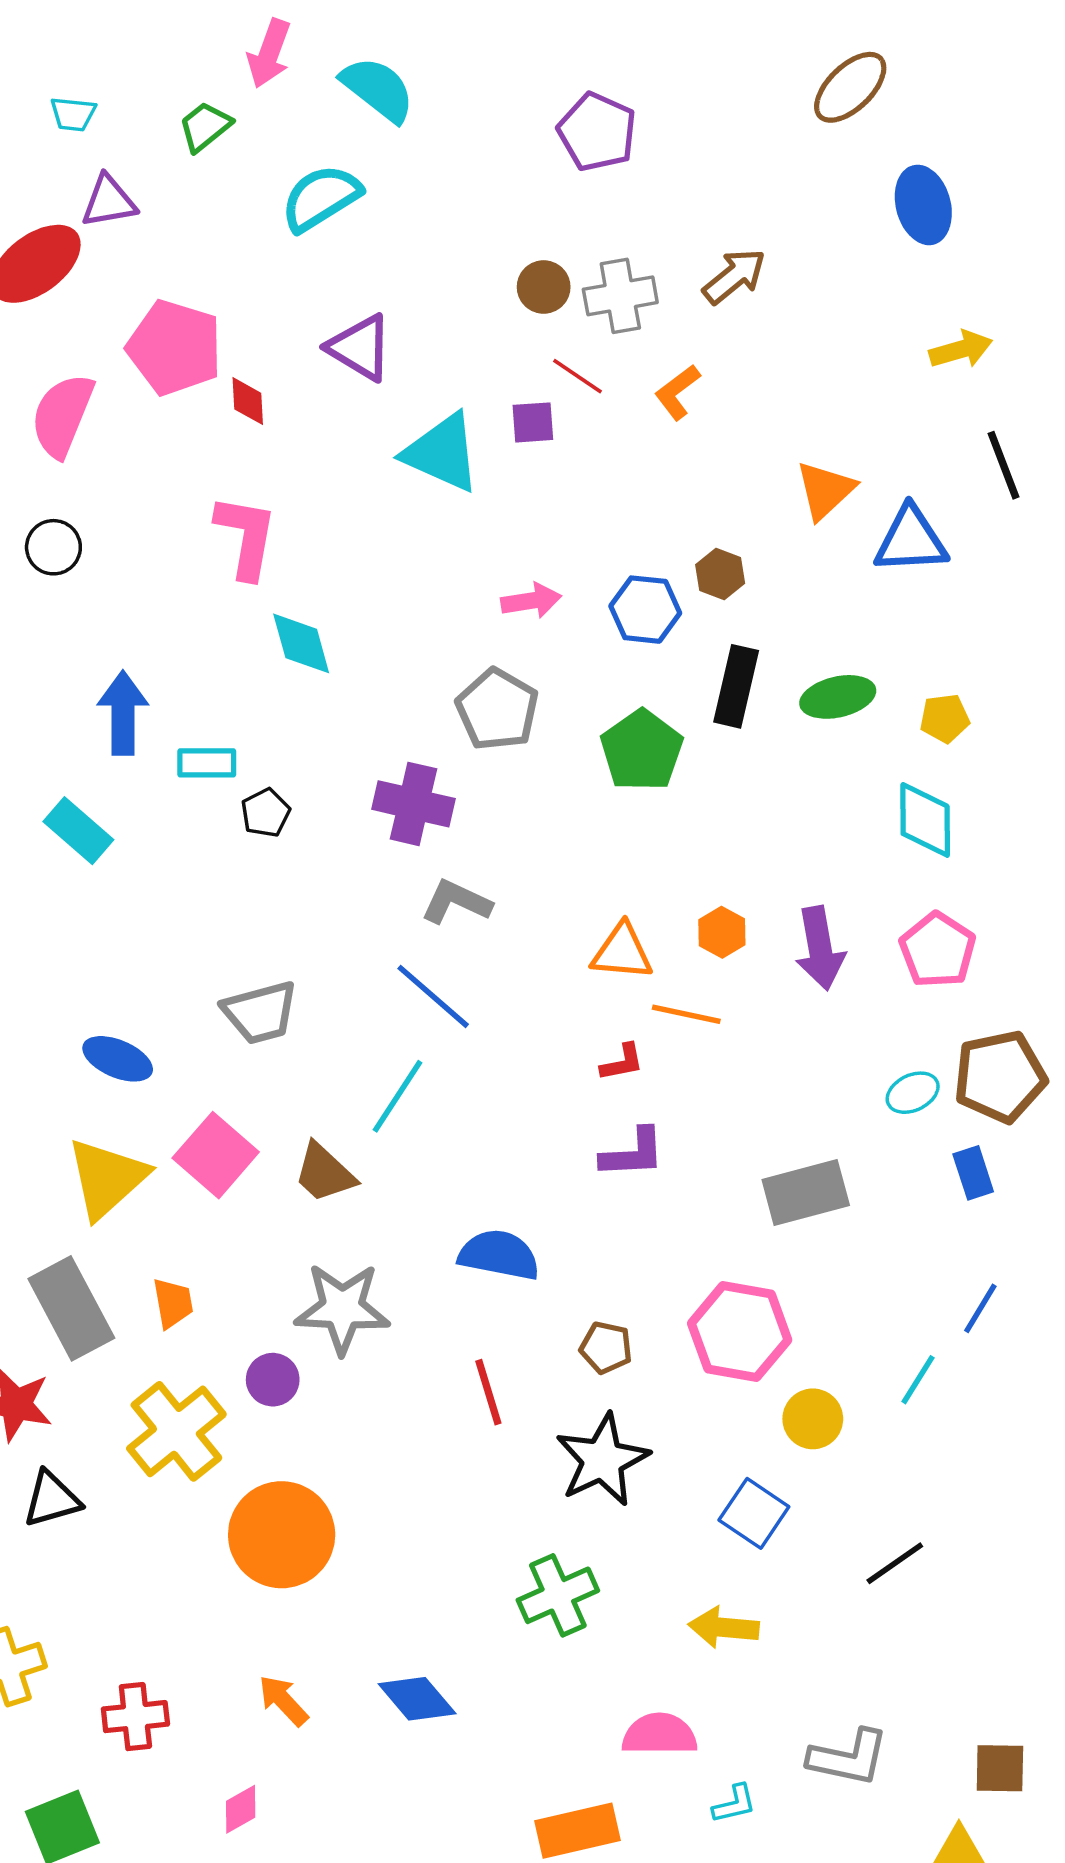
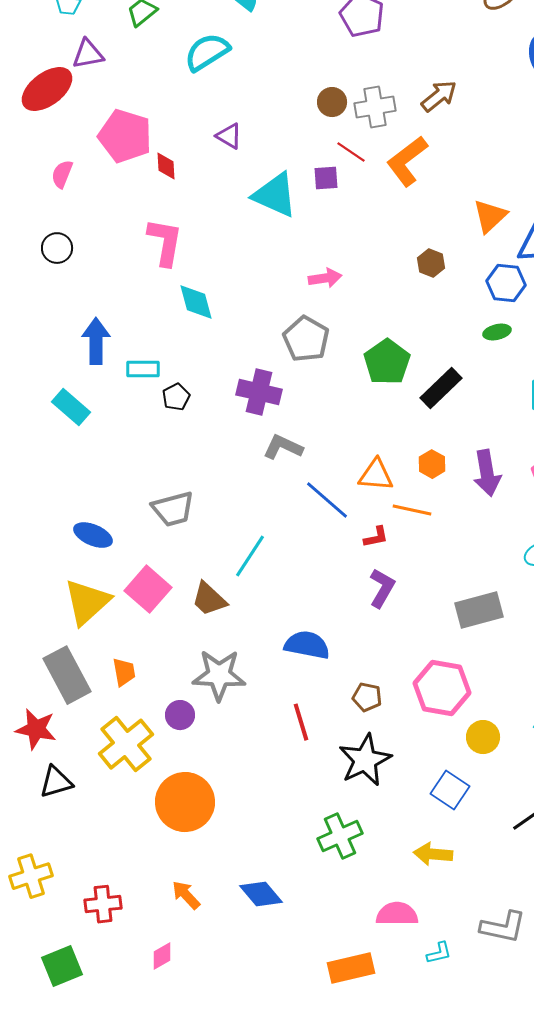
purple triangle: (360, 348) -> (229, 136), size x0.7
orange L-shape: (677, 392) -> (407, 161), size x1.6
pink semicircle: (62, 415) -> (62, 174), size x0.6
blue hexagon: (645, 610) -> (506, 283), moved
black rectangle: (736, 686) -> (441, 388), moved, turned 33
green ellipse: (838, 697) -> (497, 332), size x0.7
blue line: (433, 996) -> (327, 500), moved
purple L-shape: (633, 1153) -> (382, 588), turned -57

